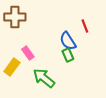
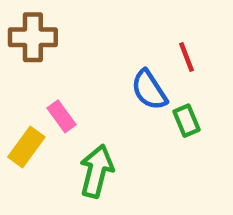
green rectangle: (68, 55) -> (186, 121), moved
green arrow: (44, 78) -> (97, 171), turned 65

